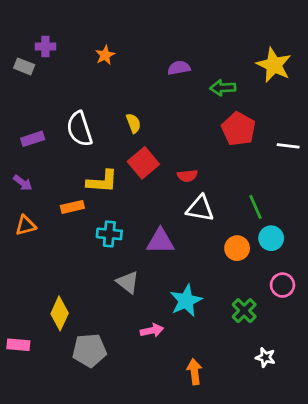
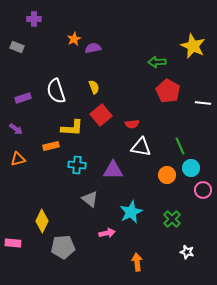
purple cross: (45, 47) -> (34, 19), moved
purple semicircle: (179, 68) -> (93, 48), moved
pink circle: (282, 285) -> (203, 190), moved

